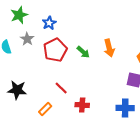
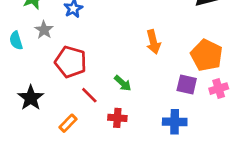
red pentagon: (55, 50) -> (71, 62), moved, turned -30
green arrow: (83, 52) -> (123, 83), moved
black star: (17, 90) -> (31, 98), turned 30

